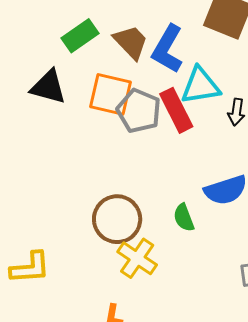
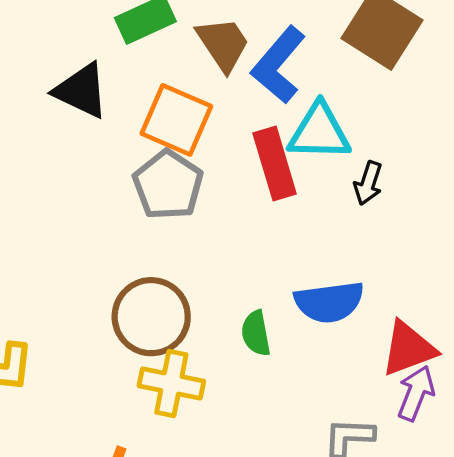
gray pentagon: (139, 111) -> (168, 185), moved
yellow cross: (137, 258) -> (171, 383), turned -33

